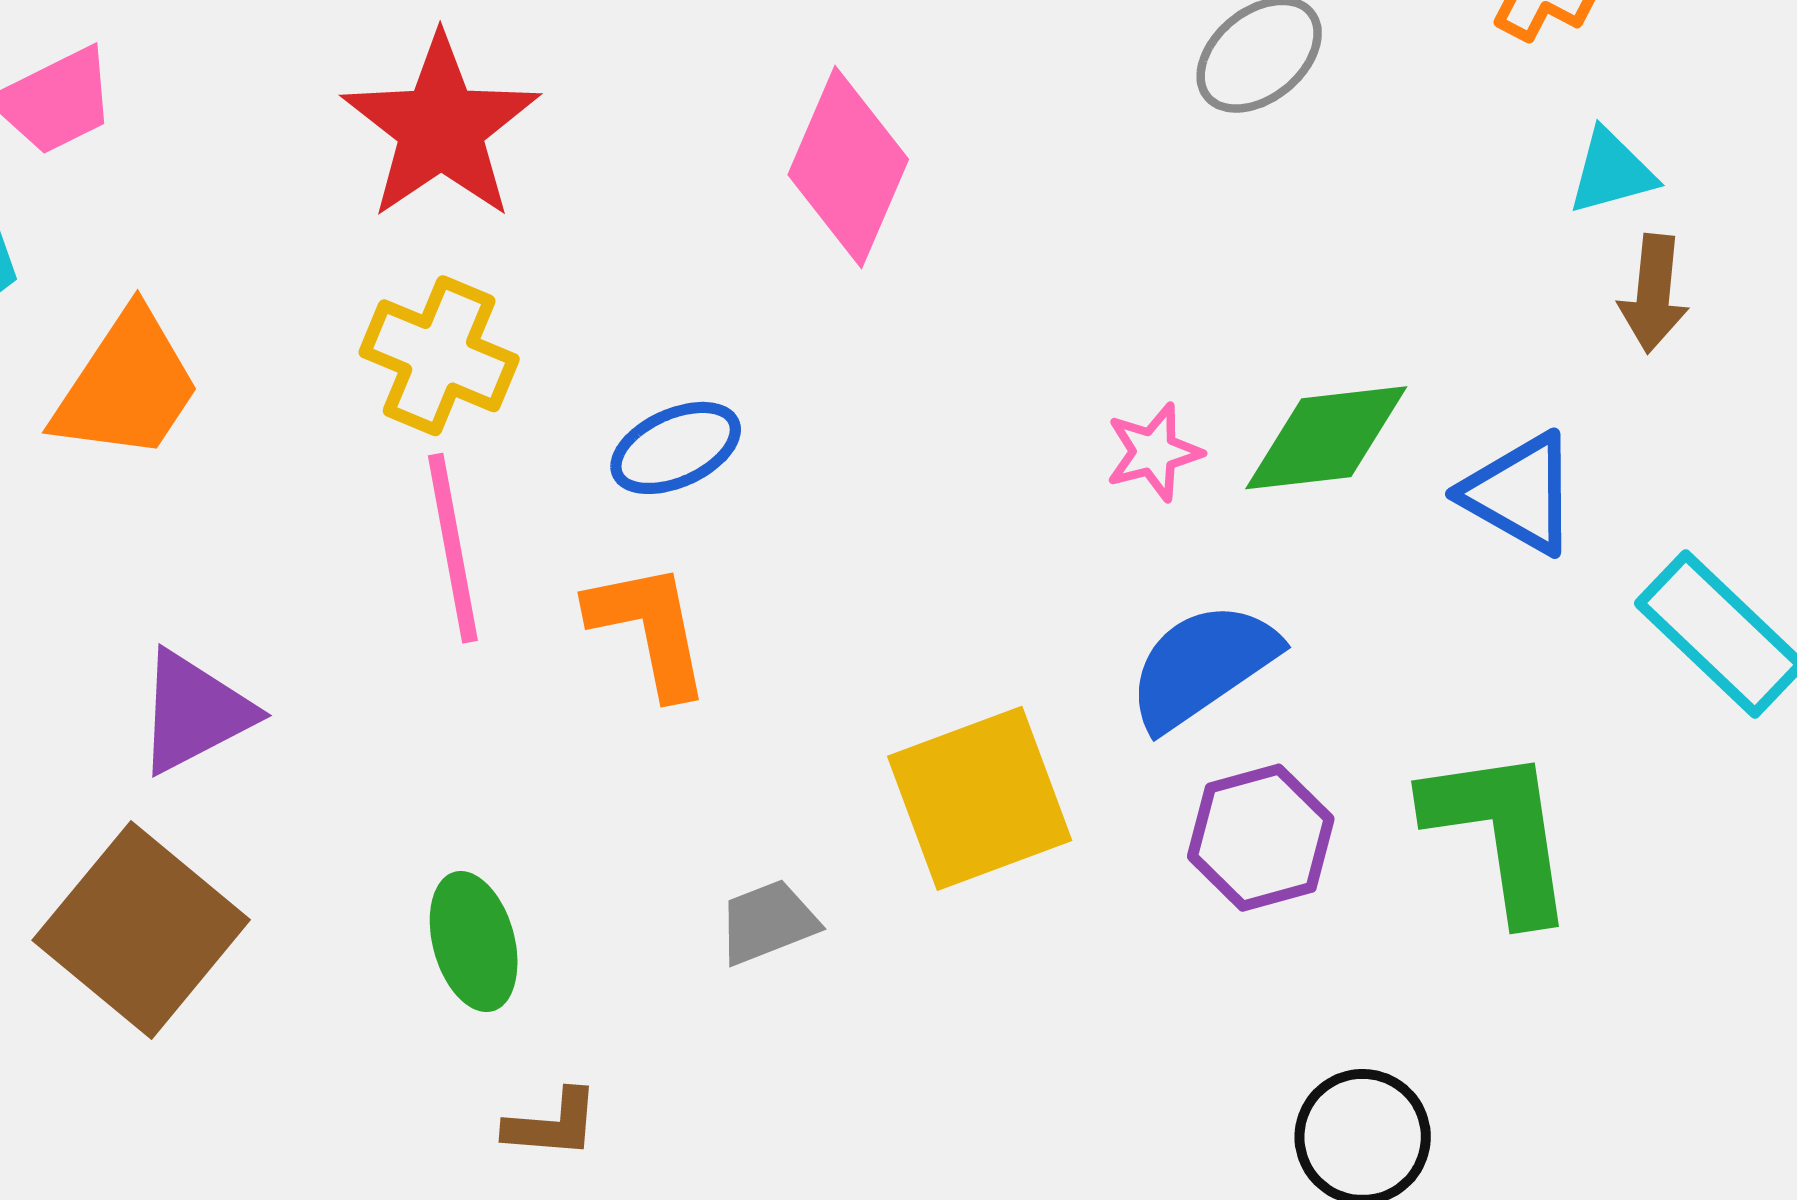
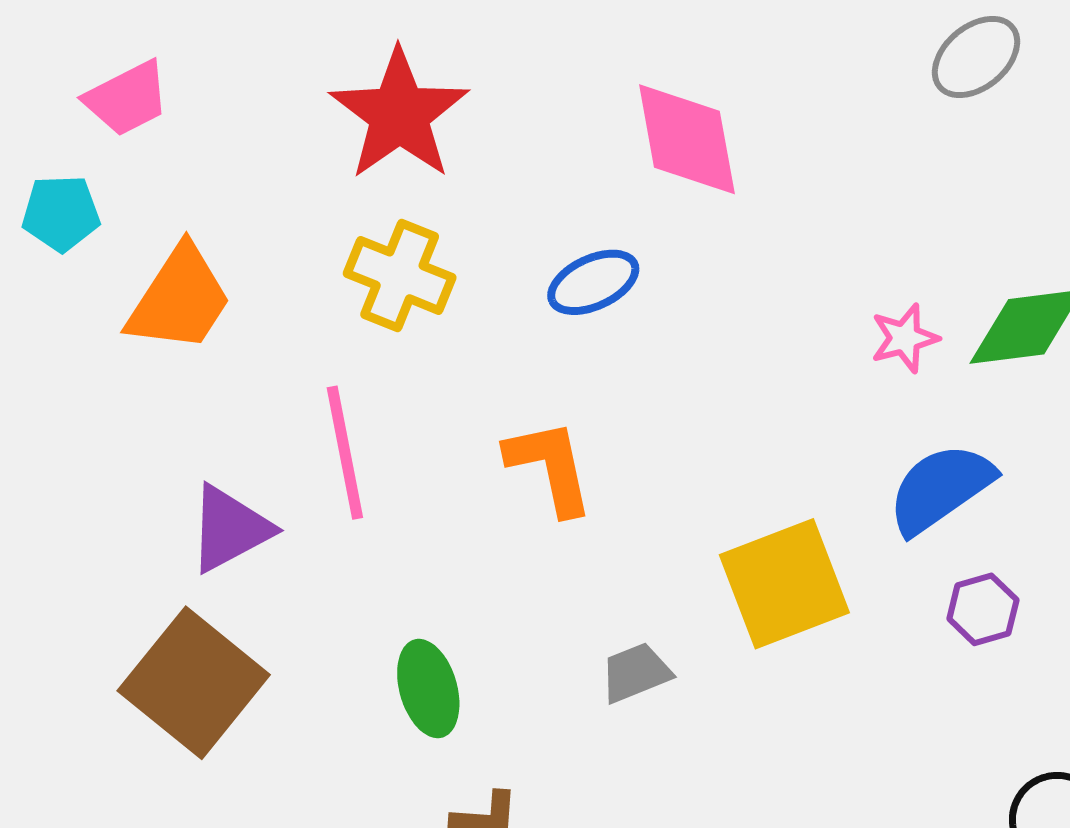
pink diamond: (848, 167) -> (687, 139), turned -33
blue ellipse: (676, 448) -> (593, 282), moved
pink line: (453, 548) -> (345, 453), moved
purple hexagon: (1261, 838) -> (983, 609), size x0.7

